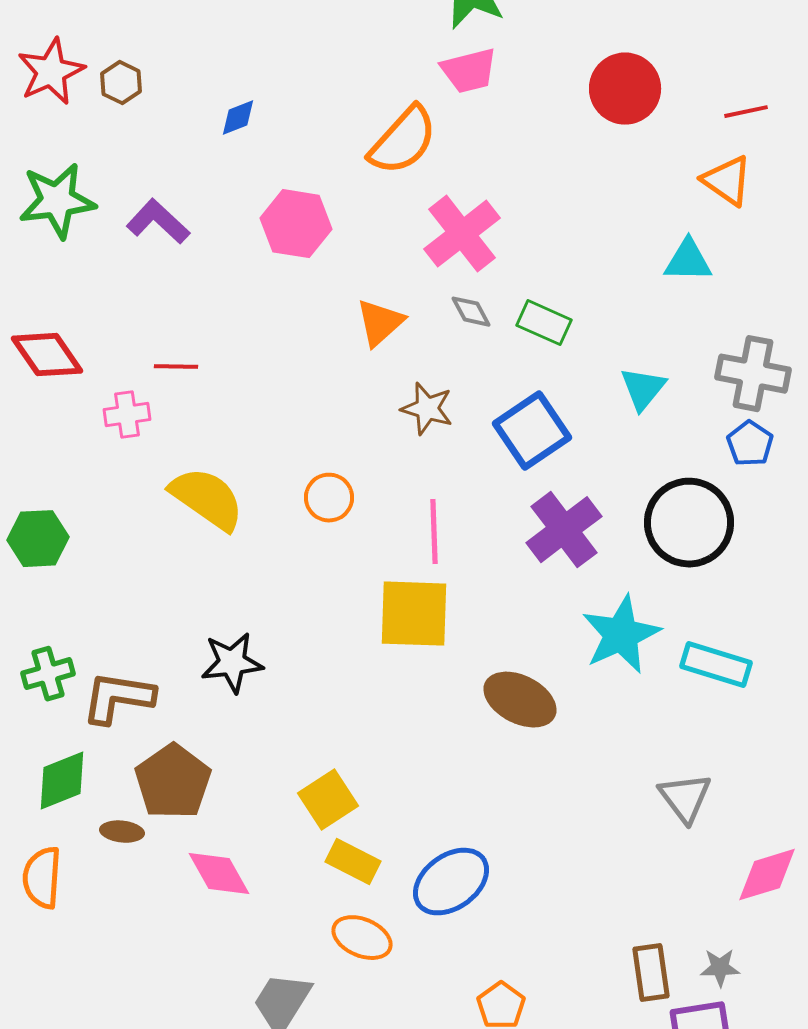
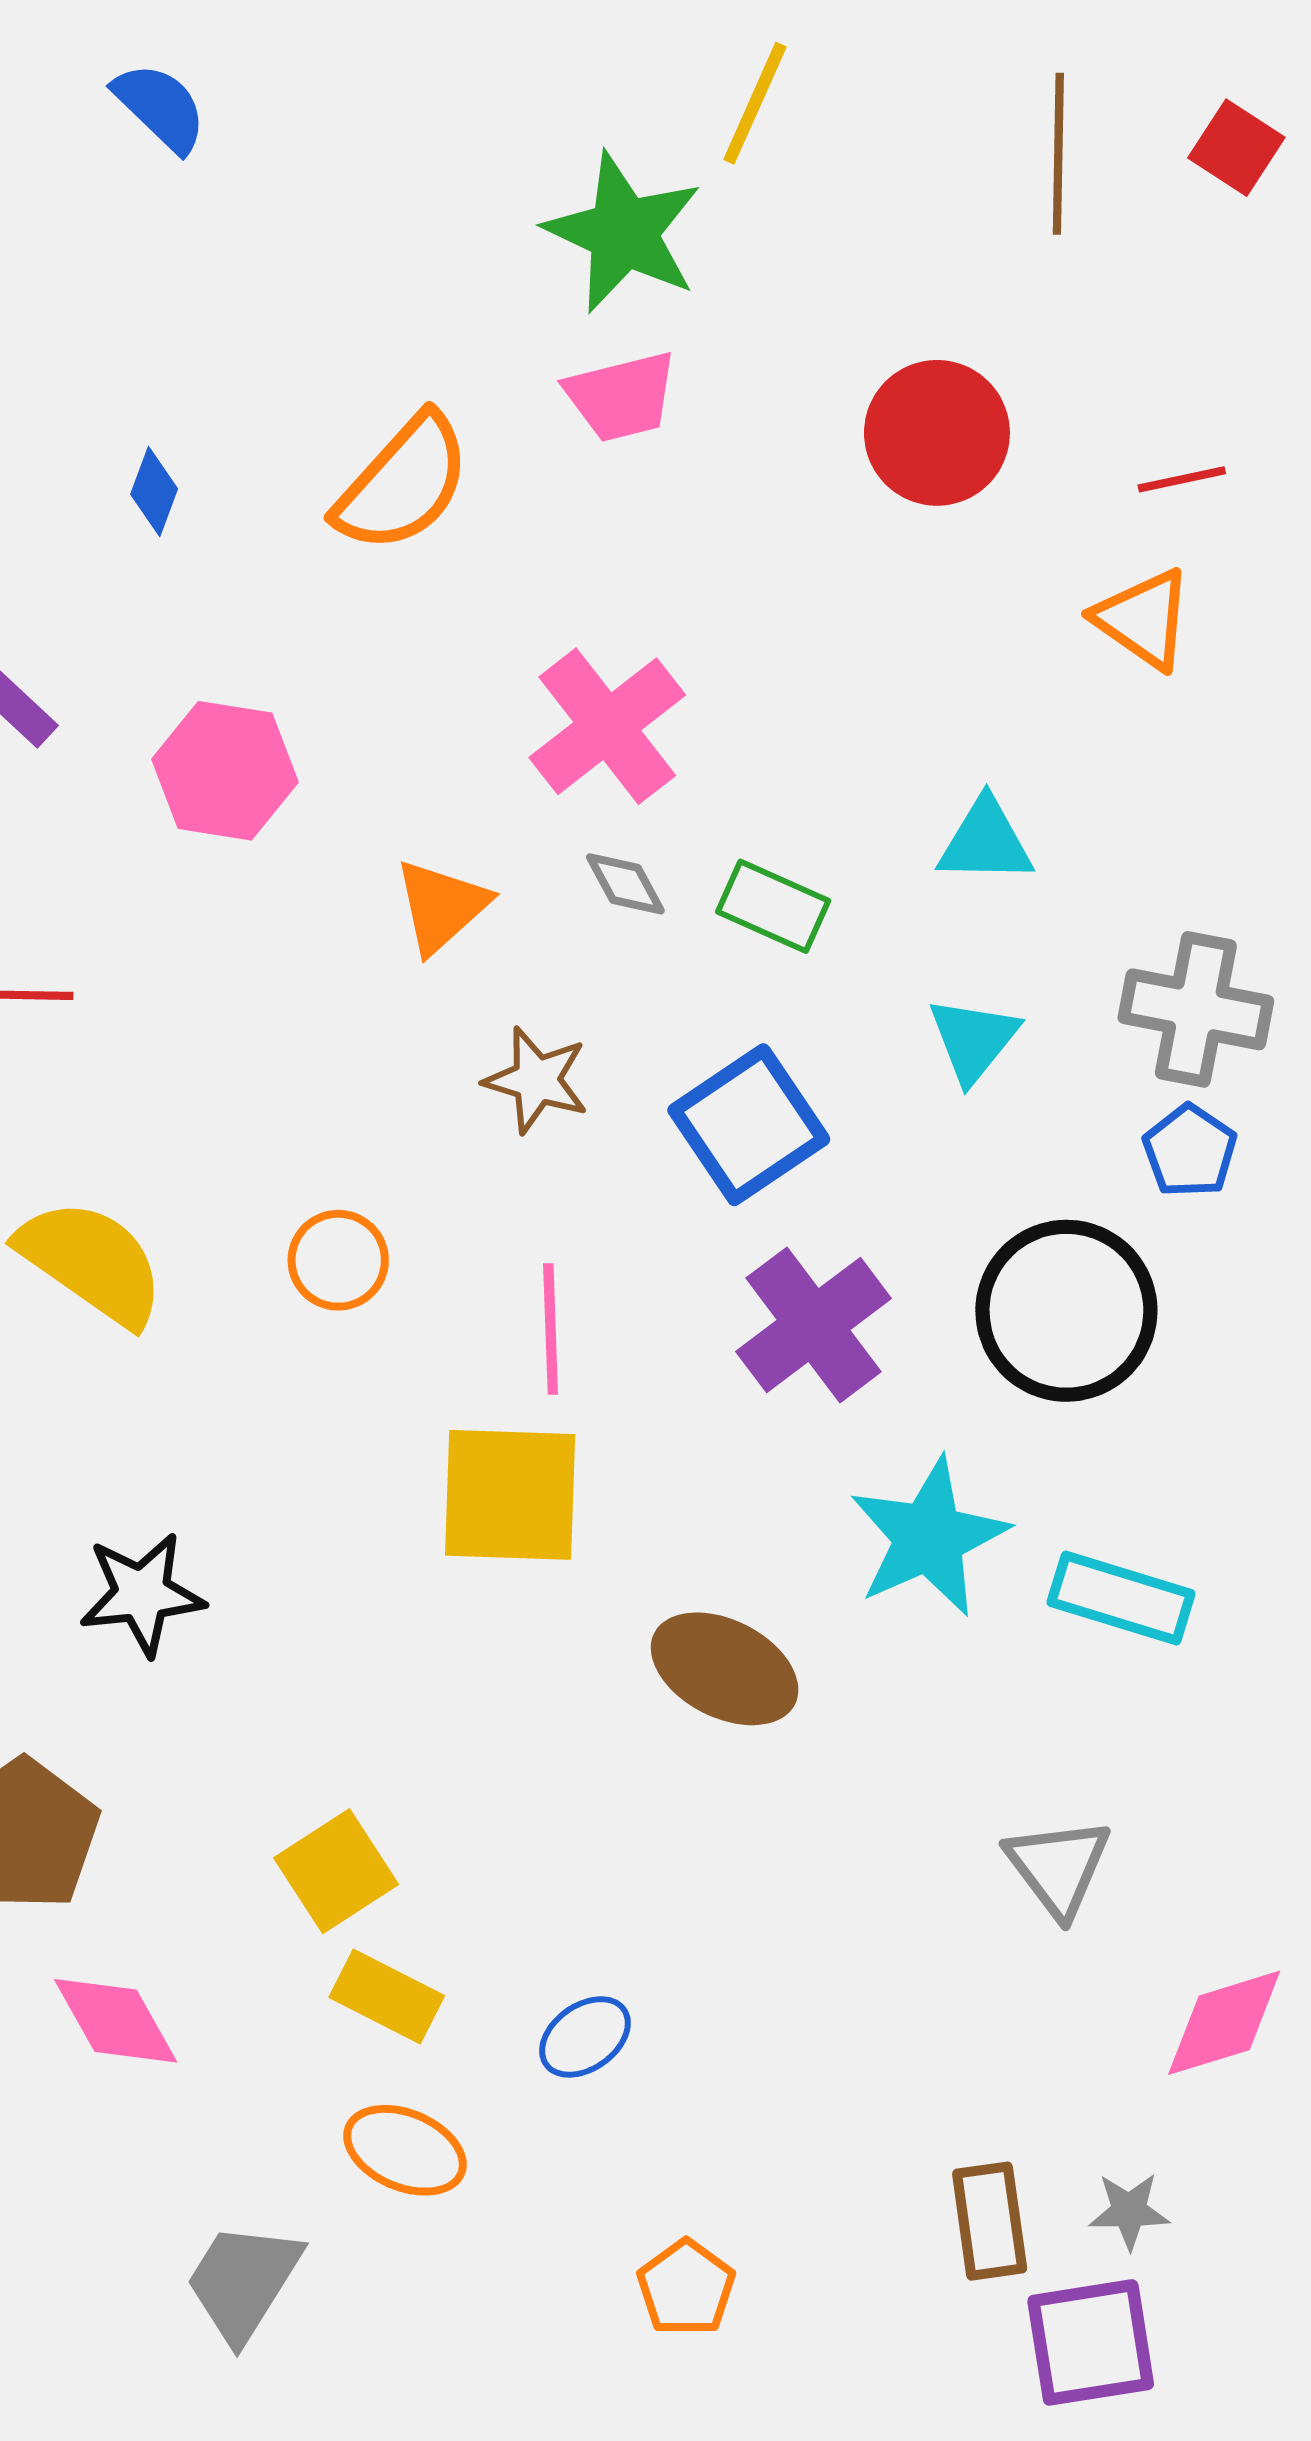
blue diamond: (238, 118) -> (154, 492), turned -48
orange semicircle: (403, 141) -> (403, 483), moved
pink hexagon: (296, 224) -> (225, 771), moved
cyan triangle: (688, 261) -> (985, 841), moved
blue ellipse: (451, 882) -> (585, 2037), size x0.6

